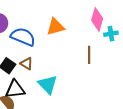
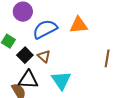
blue semicircle: (23, 37) -> (45, 29), turned -60

